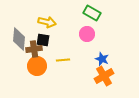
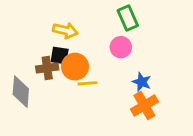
green rectangle: (92, 13) -> (128, 18), turned 36
gray diamond: (19, 39) -> (21, 92), moved
orange circle: (37, 66) -> (75, 67), moved

